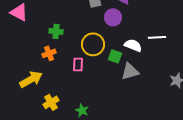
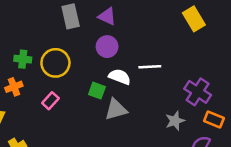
purple circle: (113, 17) -> (107, 47), moved
yellow circle: (93, 44) -> (55, 63), moved
pink rectangle: (78, 64) -> (50, 101), turned 40

